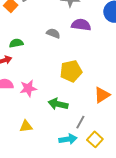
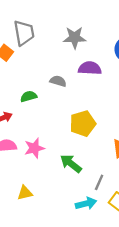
green semicircle: (16, 43) -> (29, 96), moved
green arrow: (58, 104) -> (71, 164), turned 30
yellow triangle: (26, 126) -> (25, 193), moved

